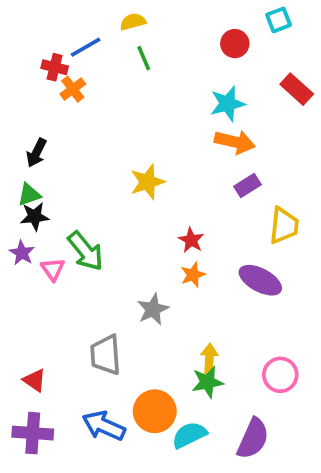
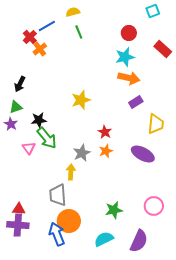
red circle: (235, 44) -> (129, 33), moved
red cross: (55, 67) -> (30, 37), turned 32
black star: (35, 216) -> (39, 120), moved
purple star: (22, 253) -> (11, 124), moved
gray star: (153, 309) -> (82, 153), moved
yellow arrow: (209, 358) -> (71, 172), moved
red triangle: (35, 380) -> (19, 209), turned -32
orange circle: (155, 411) -> (69, 221), moved
blue arrow: (104, 426) -> (57, 234), turned 45
purple cross: (33, 433) -> (18, 225), moved

